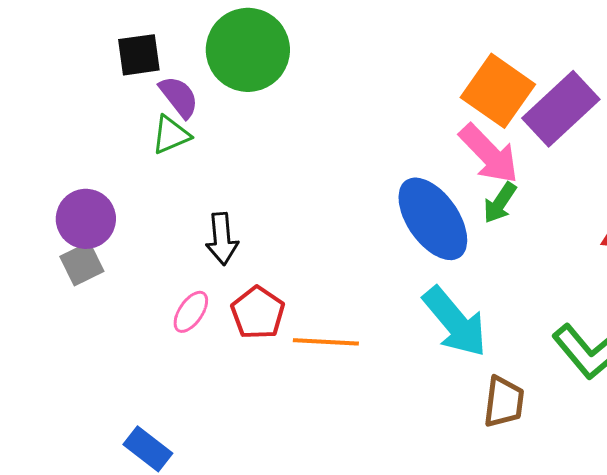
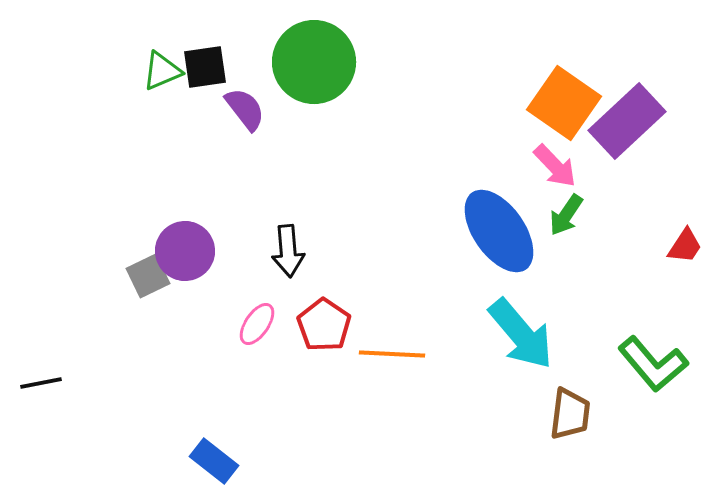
green triangle: (171, 135) -> (162, 71), moved
pink arrow: (489, 154) -> (555, 166), size x0.7
purple circle: (86, 219) -> (185, 251), moved

